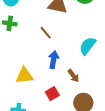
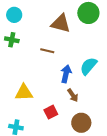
brown line: (46, 33) -> (47, 51), turned -40
blue arrow: (54, 60) -> (66, 74), moved

